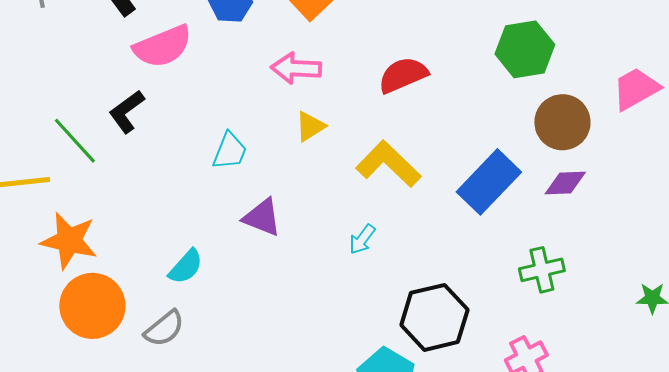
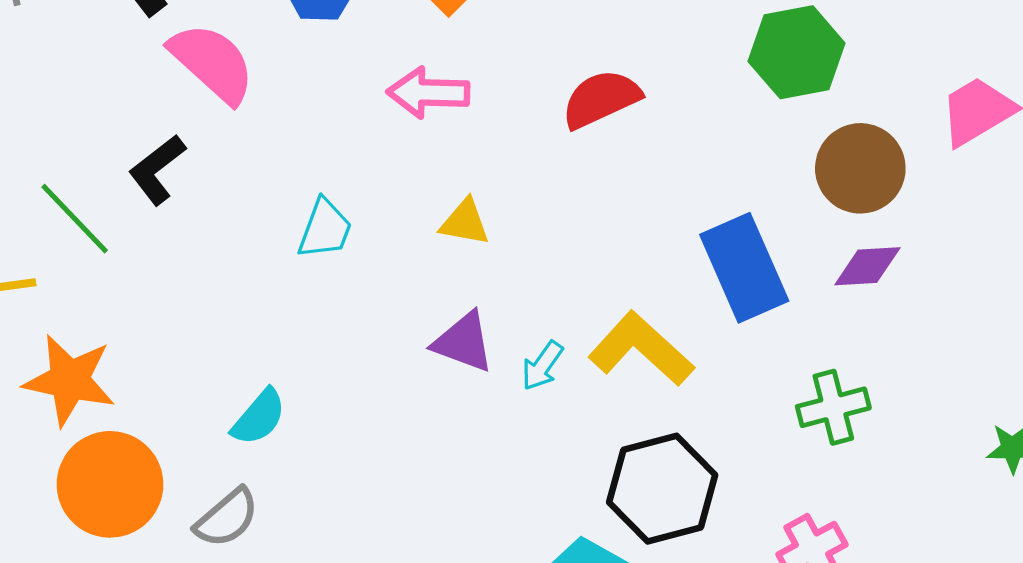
pink semicircle: (163, 46) -> (212, 63), turned -114
yellow triangle: (310, 126) -> (465, 222), moved, turned 44
yellow L-shape: (388, 164) -> (641, 349), moved
blue rectangle: (489, 182) -> (744, 268), turned -66
purple triangle: (262, 217) -> (463, 342), moved

